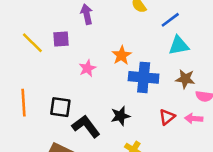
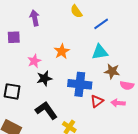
cyan triangle: (179, 45) -> (100, 52), moved
blue cross: (144, 77) -> (80, 84), moved
black star: (120, 116) -> (44, 78), moved
black L-shape: (86, 126) -> (46, 110), moved

